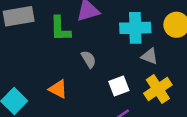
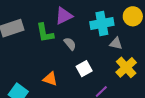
gray semicircle: (89, 59) -> (70, 44), moved
white square: (119, 86) -> (84, 69), moved

